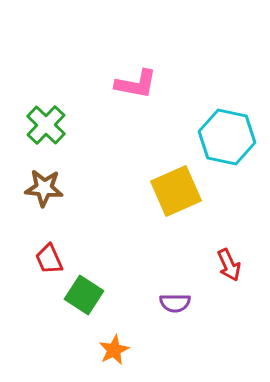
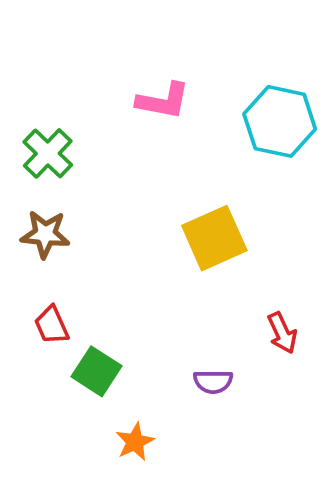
cyan hexagon: (227, 137) -> (280, 121), moved

